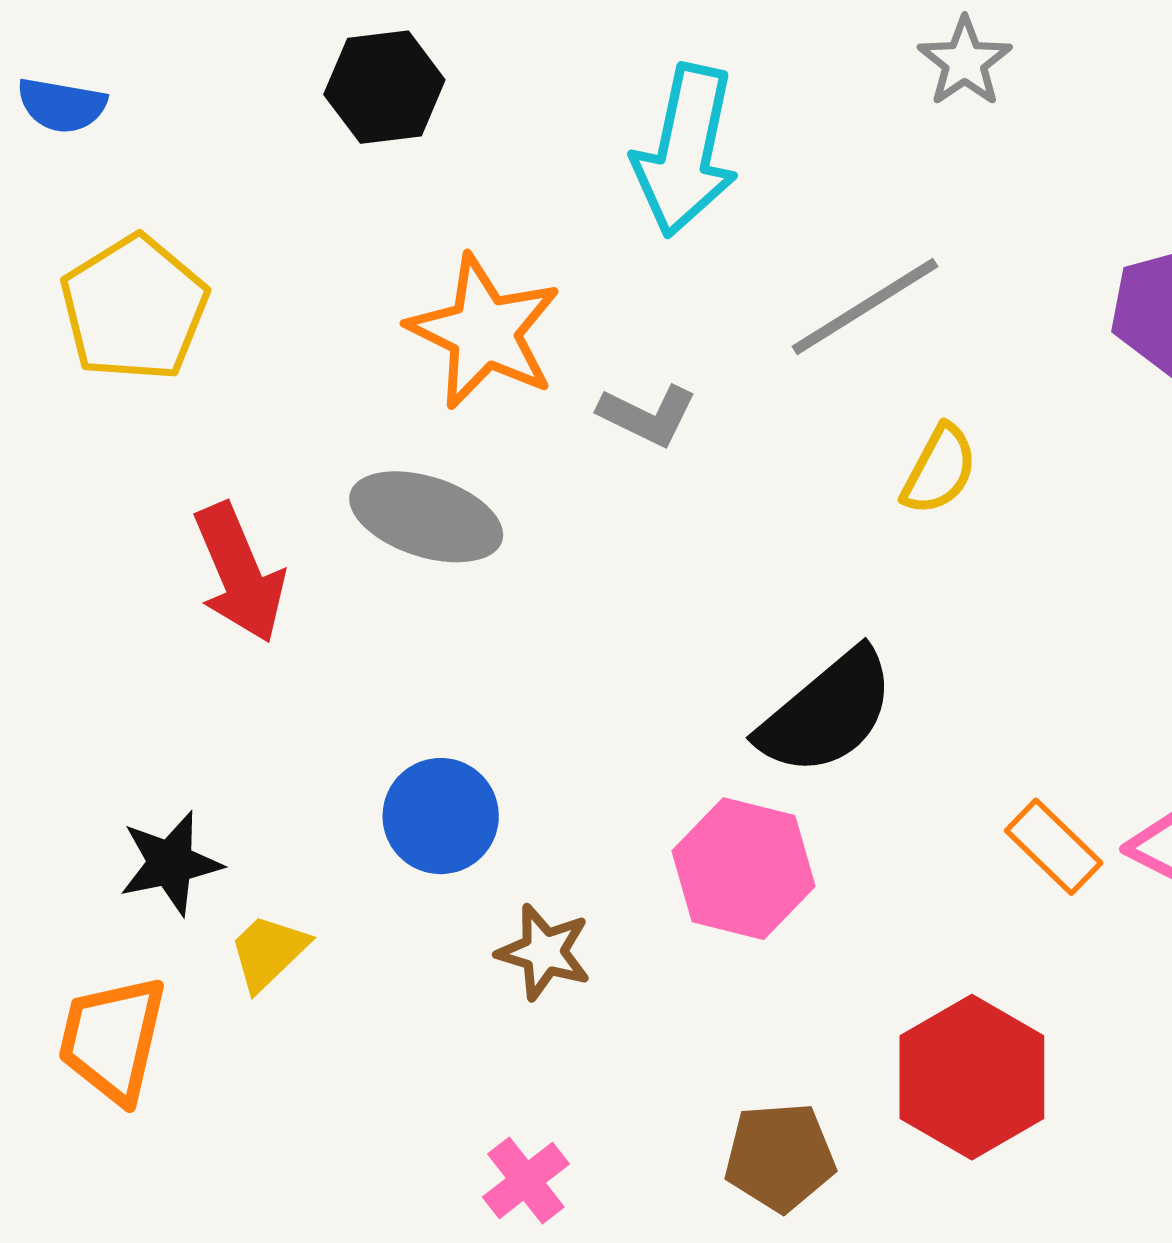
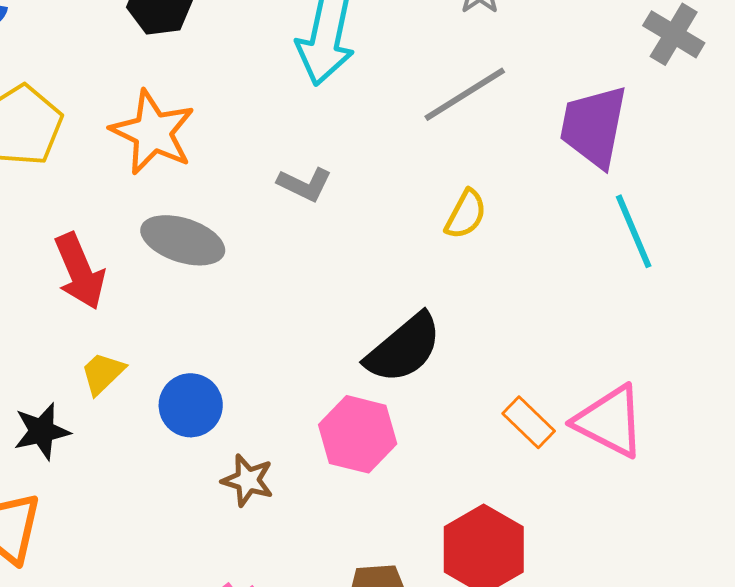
gray line: (865, 306) -> (465, 94), moved
orange star: (484, 332) -> (153, 132), moved
yellow trapezoid: (268, 952) -> (103, 373), moved

